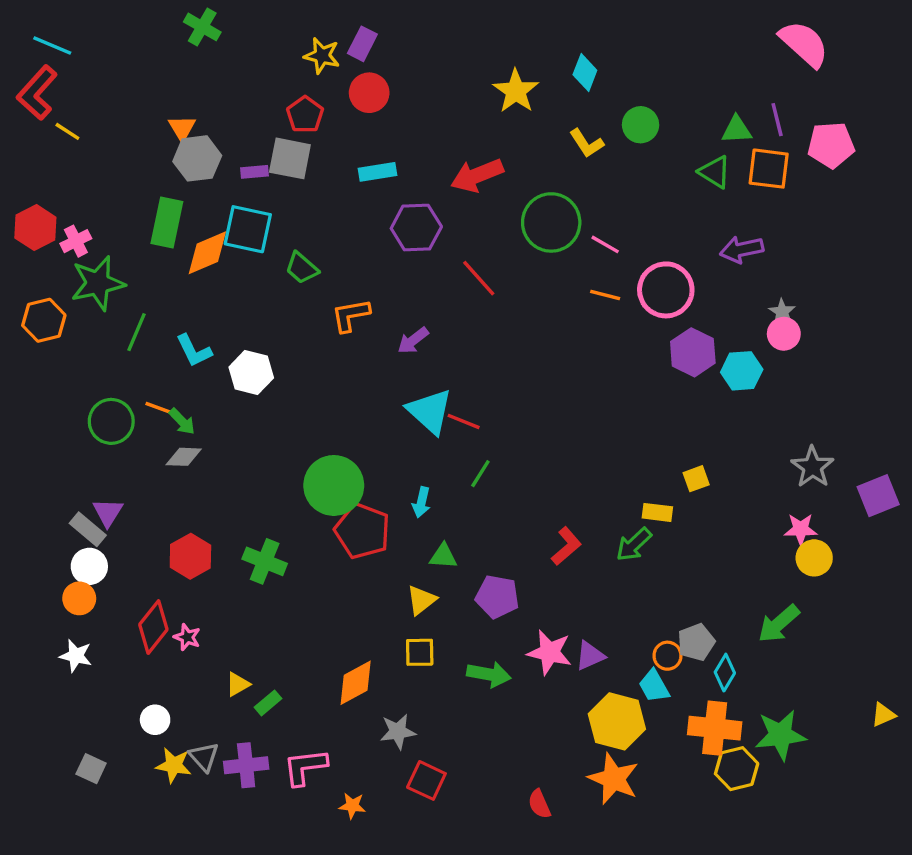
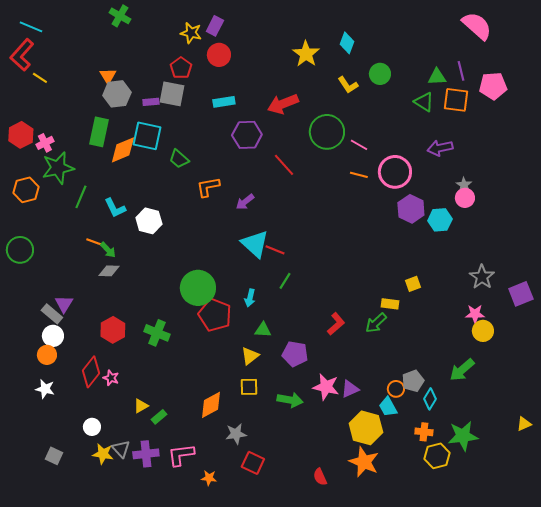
green circle: (111, 421) -> (20, 250), moved
orange cross: (715, 728) -> (424, 432), size x0.6

